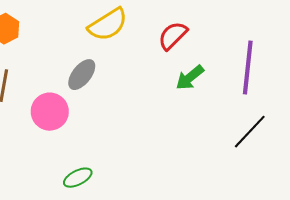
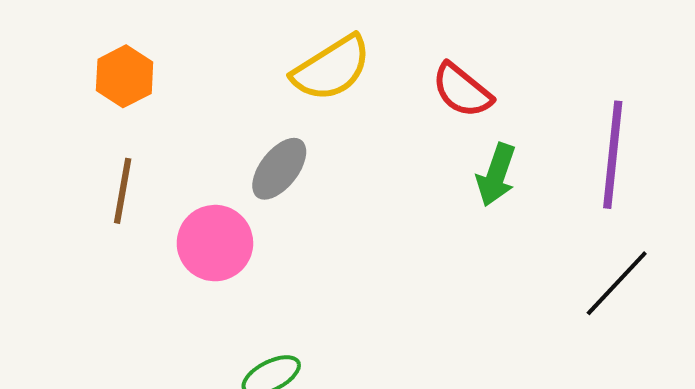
red semicircle: (173, 36) -> (462, 90), turned -96
green arrow: (190, 78) -> (496, 175), turned -32

